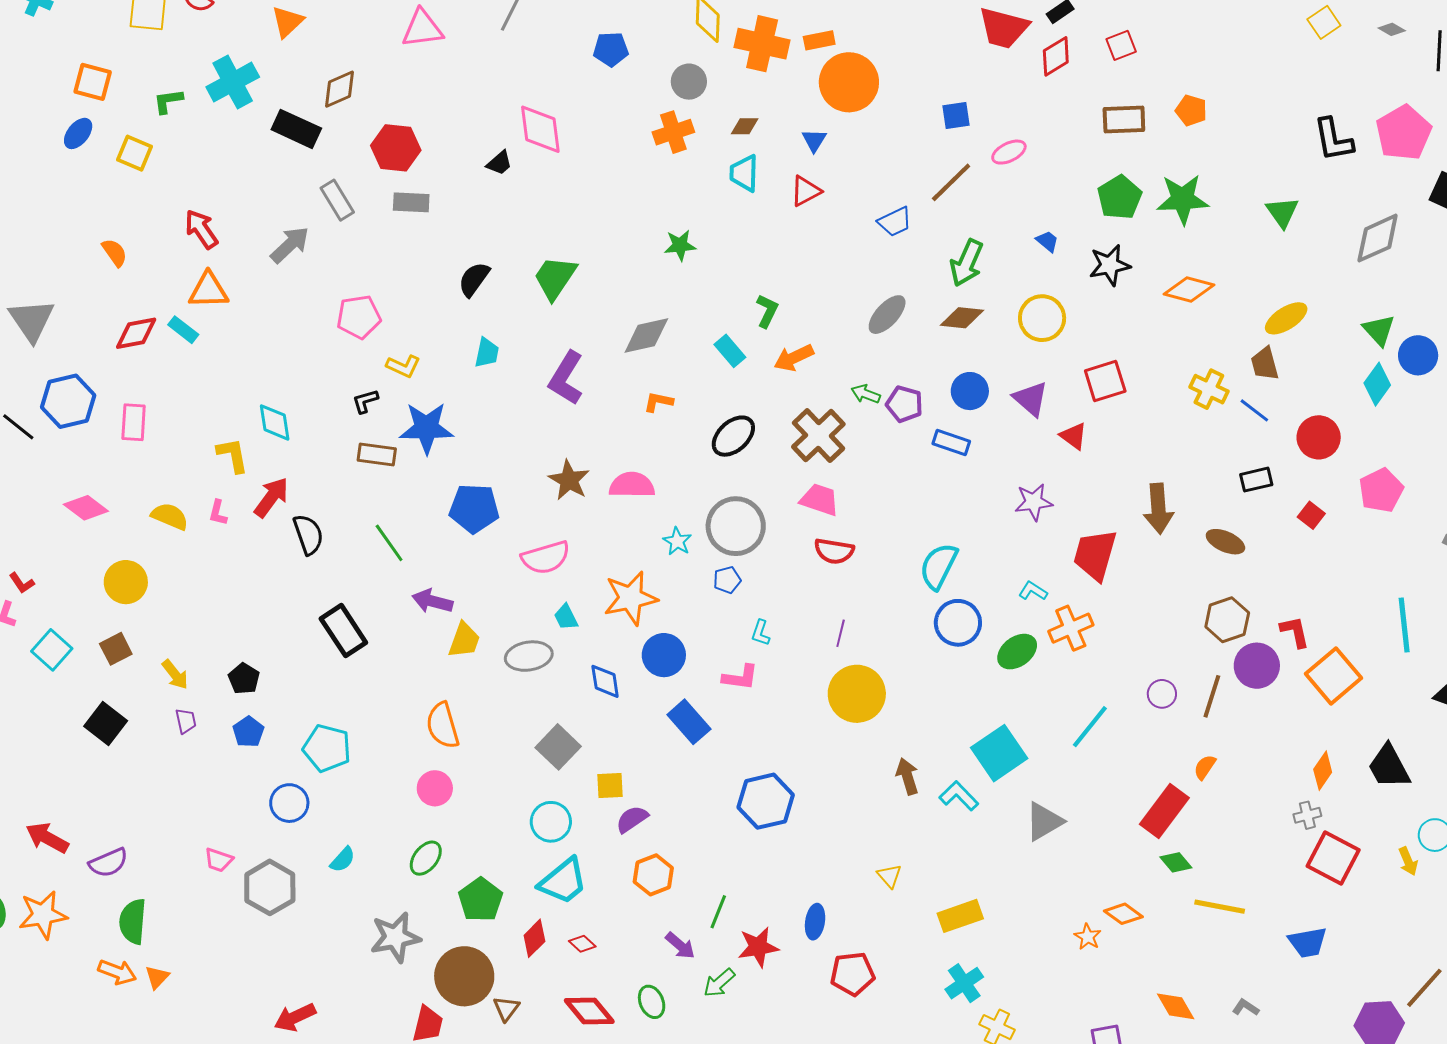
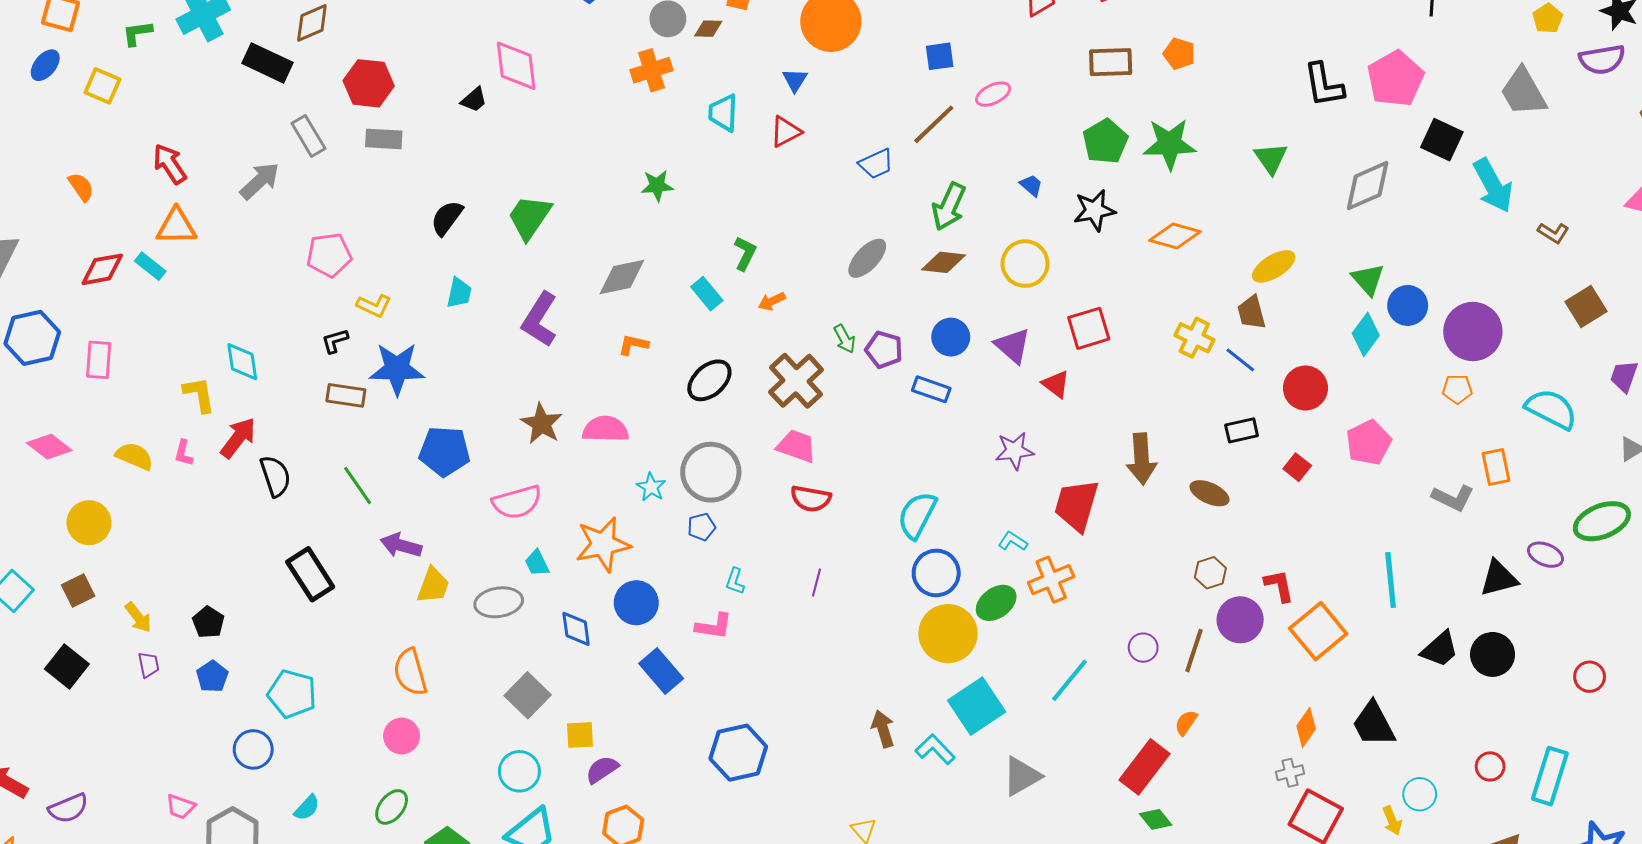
brown diamond: (745, 126) -> (708, 29), moved
orange arrow: (794, 358) -> (772, 301), size x0.7
green arrow: (866, 394) -> (845, 339), turned -140
brown hexagon: (1227, 620) -> (1210, 573), size x0.7
yellow circle: (857, 694) -> (948, 634), moved

